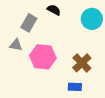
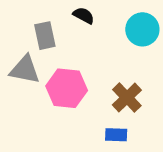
gray rectangle: (29, 23) -> (45, 36), turned -42
gray triangle: (16, 45) -> (25, 70), size x1.5

